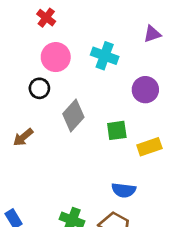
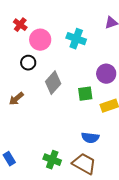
red cross: (46, 18) -> (20, 25), moved
purple circle: (145, 90) -> (106, 74), moved

